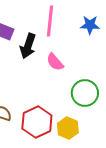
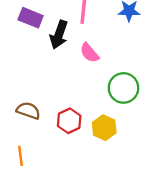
red hexagon: (37, 122) -> (69, 121), size x0.7

